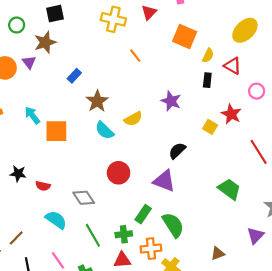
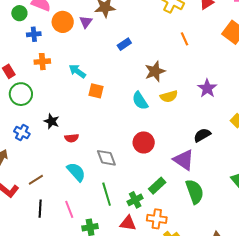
brown star: (97, 101) -> (155, 71), moved
cyan arrow: (32, 115) -> (77, 71), turned -30
orange square: (56, 131) -> (96, 91), size x0.7
red semicircle: (43, 186) -> (72, 138), turned -32
green semicircle: (173, 225) -> (195, 192), moved
green cross: (124, 234) -> (135, 200), turned -35

